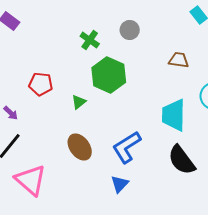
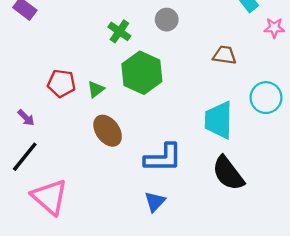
green triangle: (79, 102) -> (96, 89), moved
brown ellipse: (80, 147) -> (108, 131), moved
blue L-shape: (127, 147) -> (163, 158), turned -148

